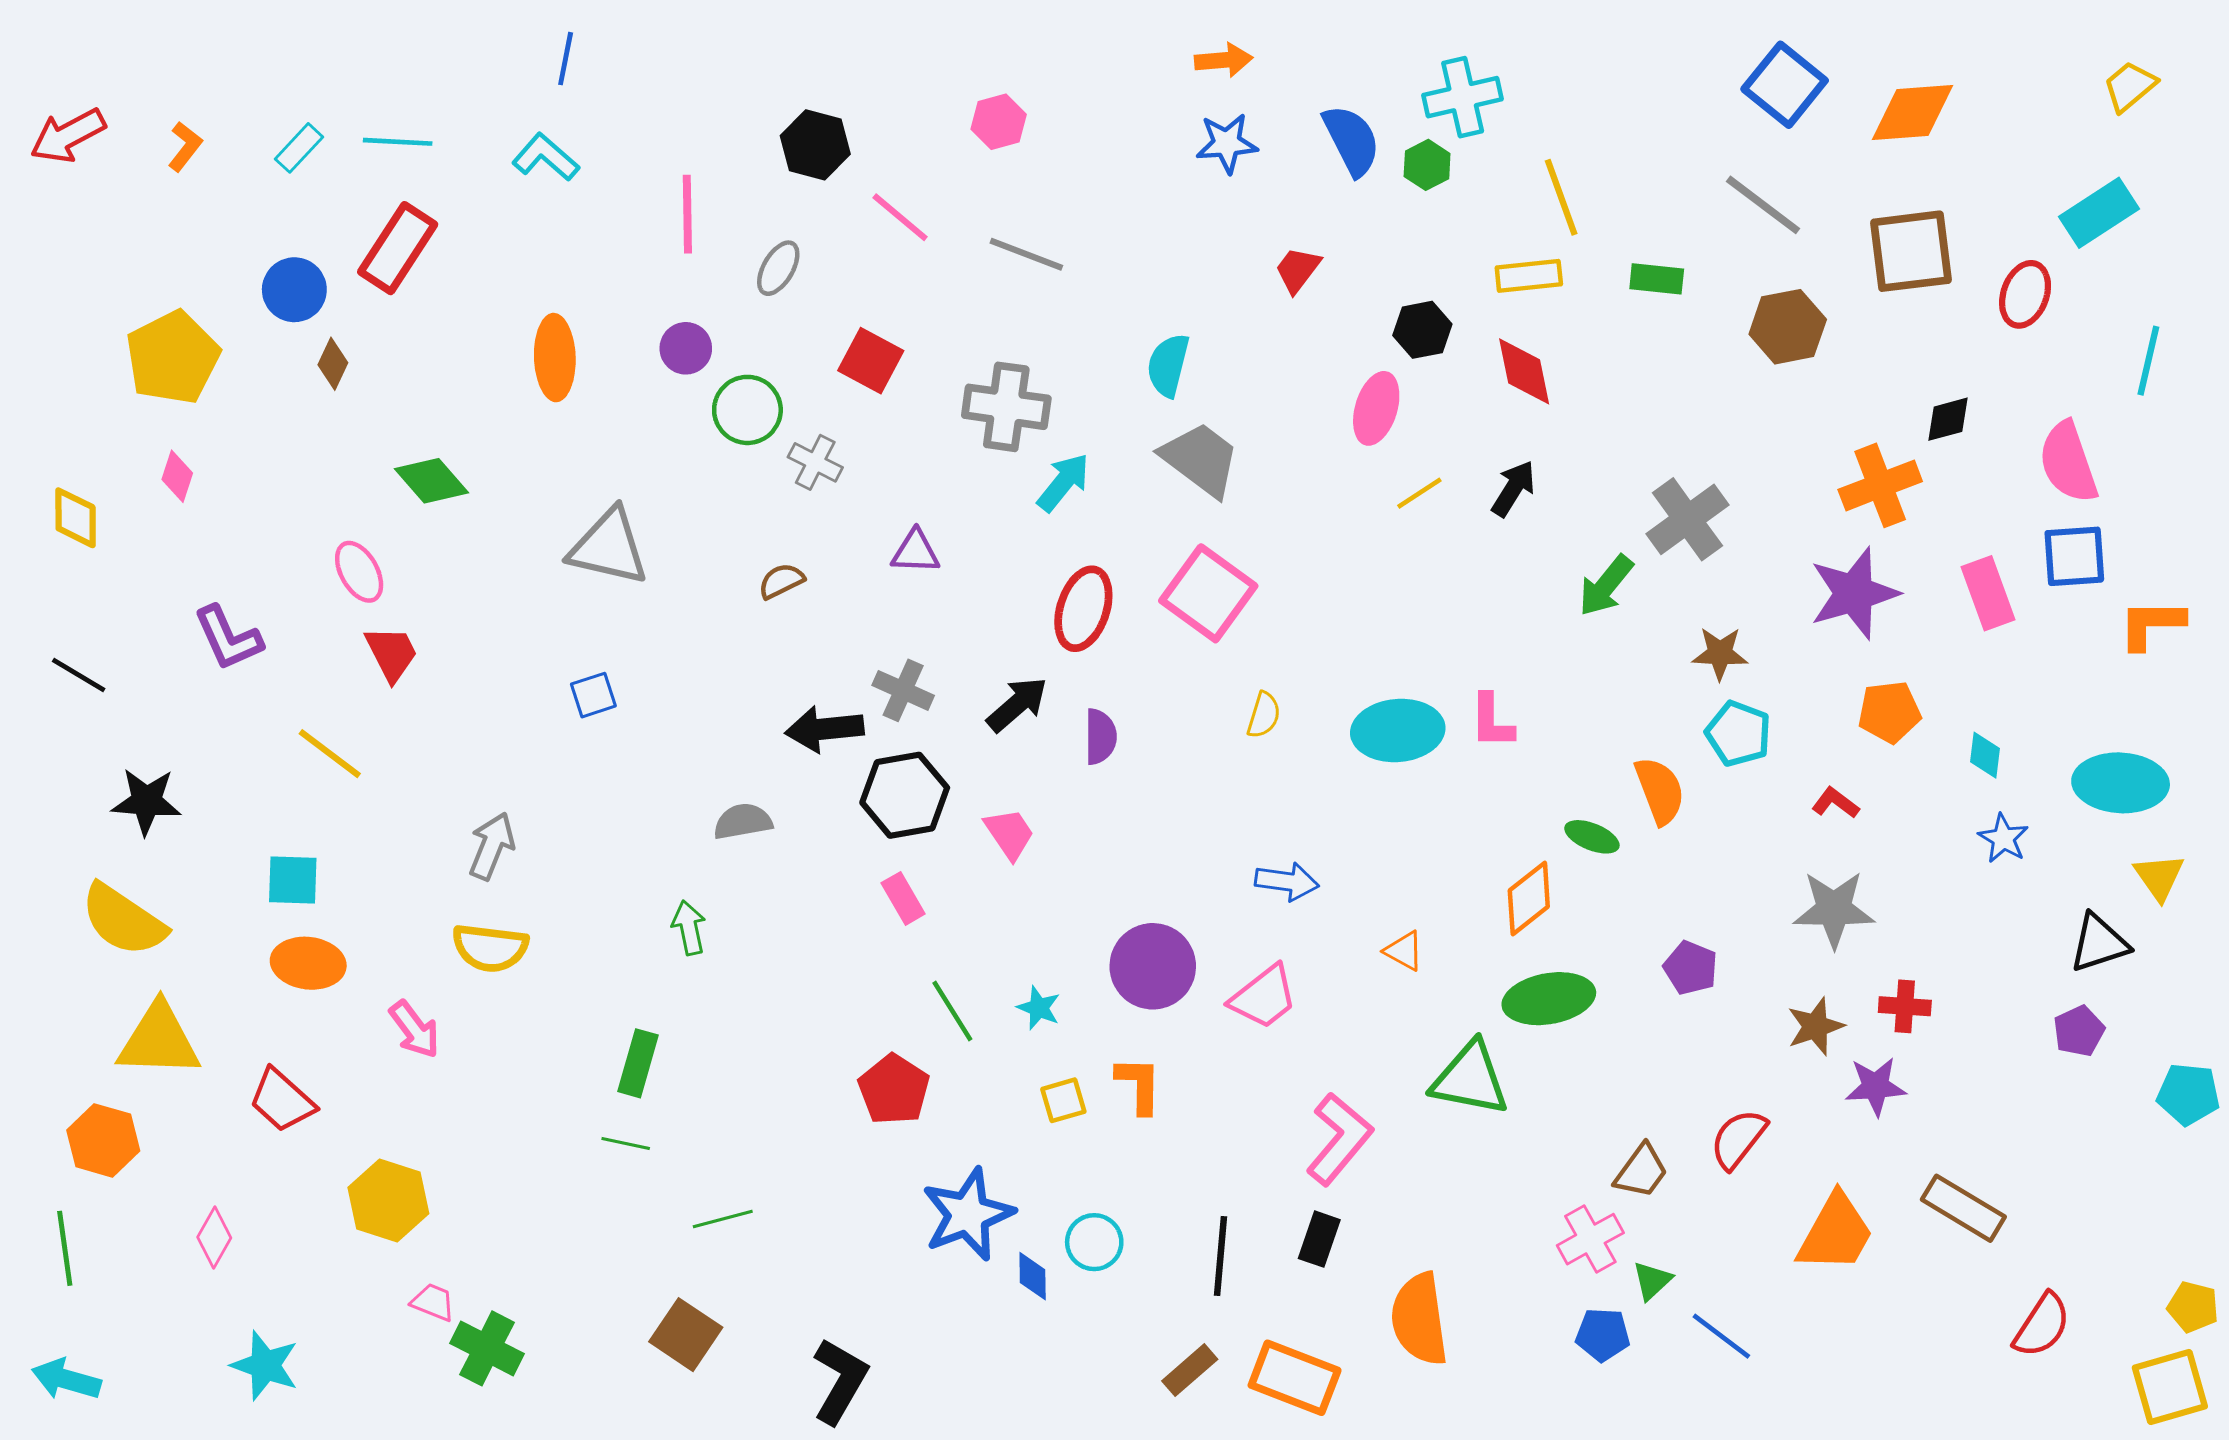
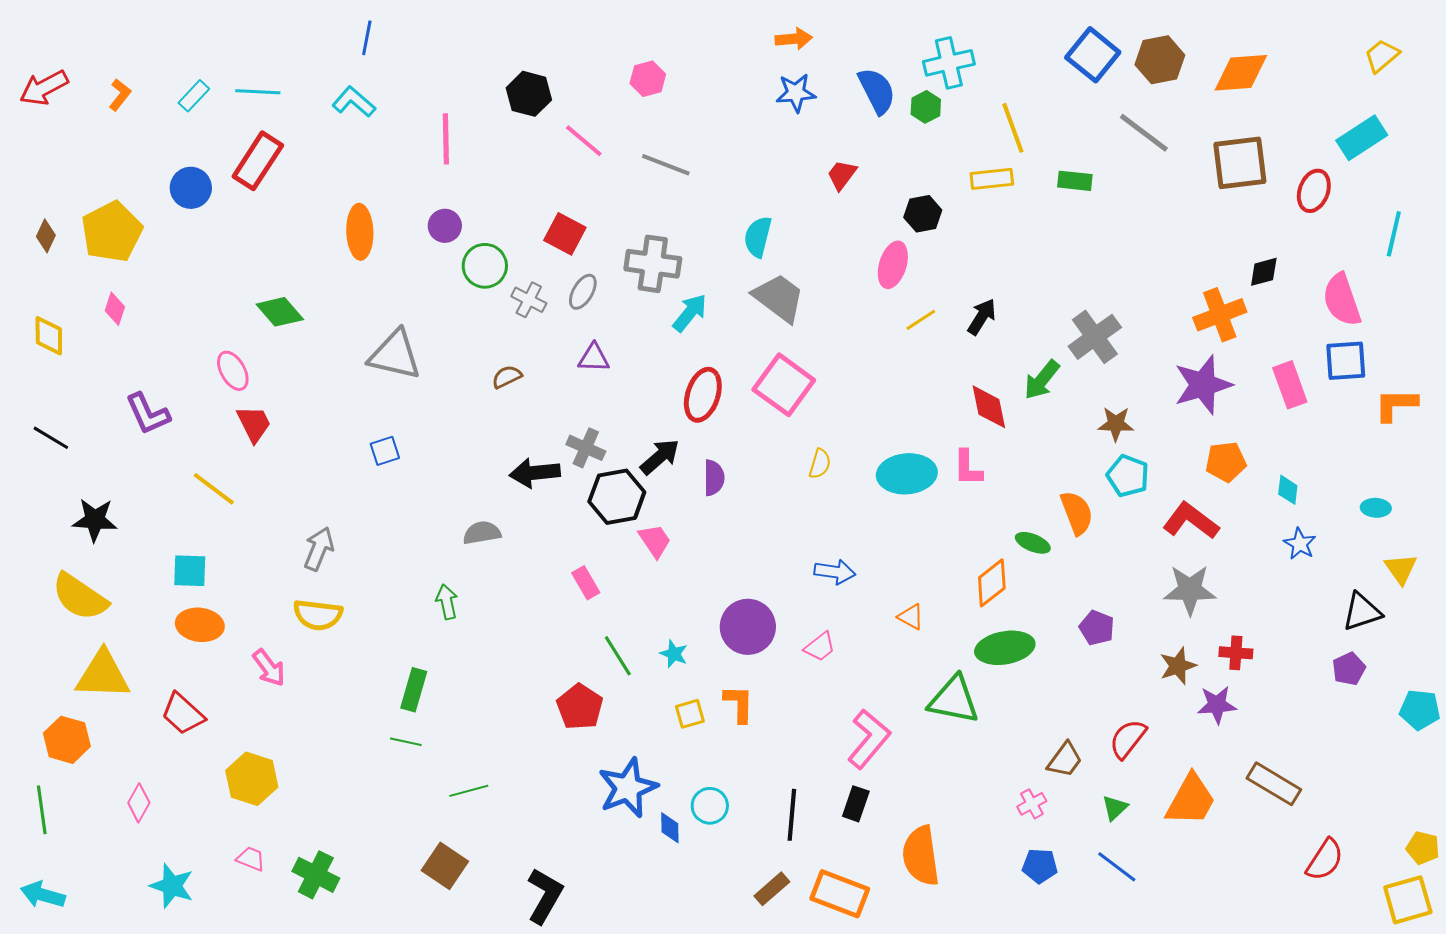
blue square: (1785, 85) -> (1093, 55), moved
gray ellipse: (778, 268) -> (583, 292), moved
brown hexagon: (1788, 327) -> (1160, 60), moved
brown diamond: (333, 364) -> (46, 236), moved
red diamond: (1524, 371) -> (989, 407), moved
cyan ellipse: (2121, 783) -> (1376, 508), size x0.5
black hexagon: (905, 795) -> (617, 497), moved
red L-shape: (1835, 803) -> (1191, 521), size x1.8
pink trapezoid: (1264, 997) -> (820, 647), size x0.7
pink cross: (1590, 1239) -> (1032, 804), size x0.7
green triangle: (1652, 1281) -> (1115, 808), moved
pink trapezoid: (433, 1302) -> (251, 859), moved

